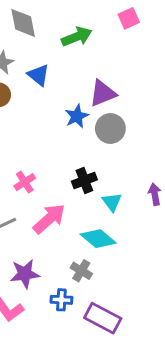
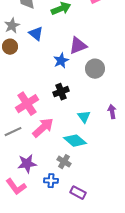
gray circle: (110, 128) -> (95, 69), moved
black cross: (84, 181) -> (61, 92), moved
pink cross: (25, 182) -> (27, 104), size x1.6
purple rectangle: (103, 318) -> (78, 193), size x0.7

